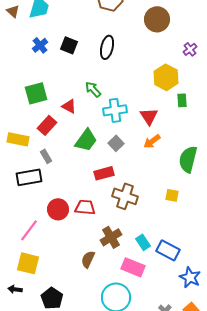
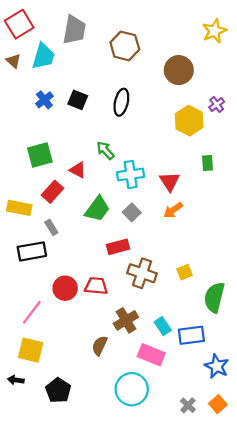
yellow hexagon: (166, 77) -> (189, 121), moved
green semicircle: (188, 159) -> (214, 297), moved
yellow square: (172, 195) -> (185, 272), moved, turned -32
blue rectangle: (168, 250) -> (191, 335), turned -35

